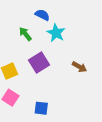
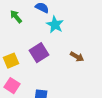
green arrow: (25, 34) -> (16, 17), moved

